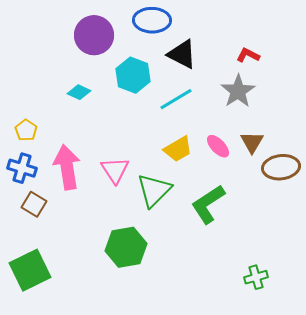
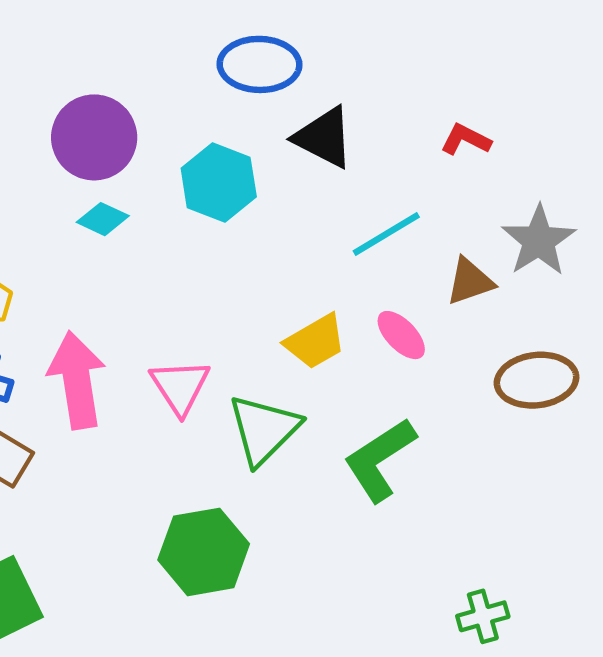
purple circle: (94, 35) -> (94, 137), moved
gray star: (238, 91) -> (539, 241), moved
cyan line: (176, 99) -> (386, 234), moved
brown triangle: (252, 142) -> (470, 281), moved, turned 40

